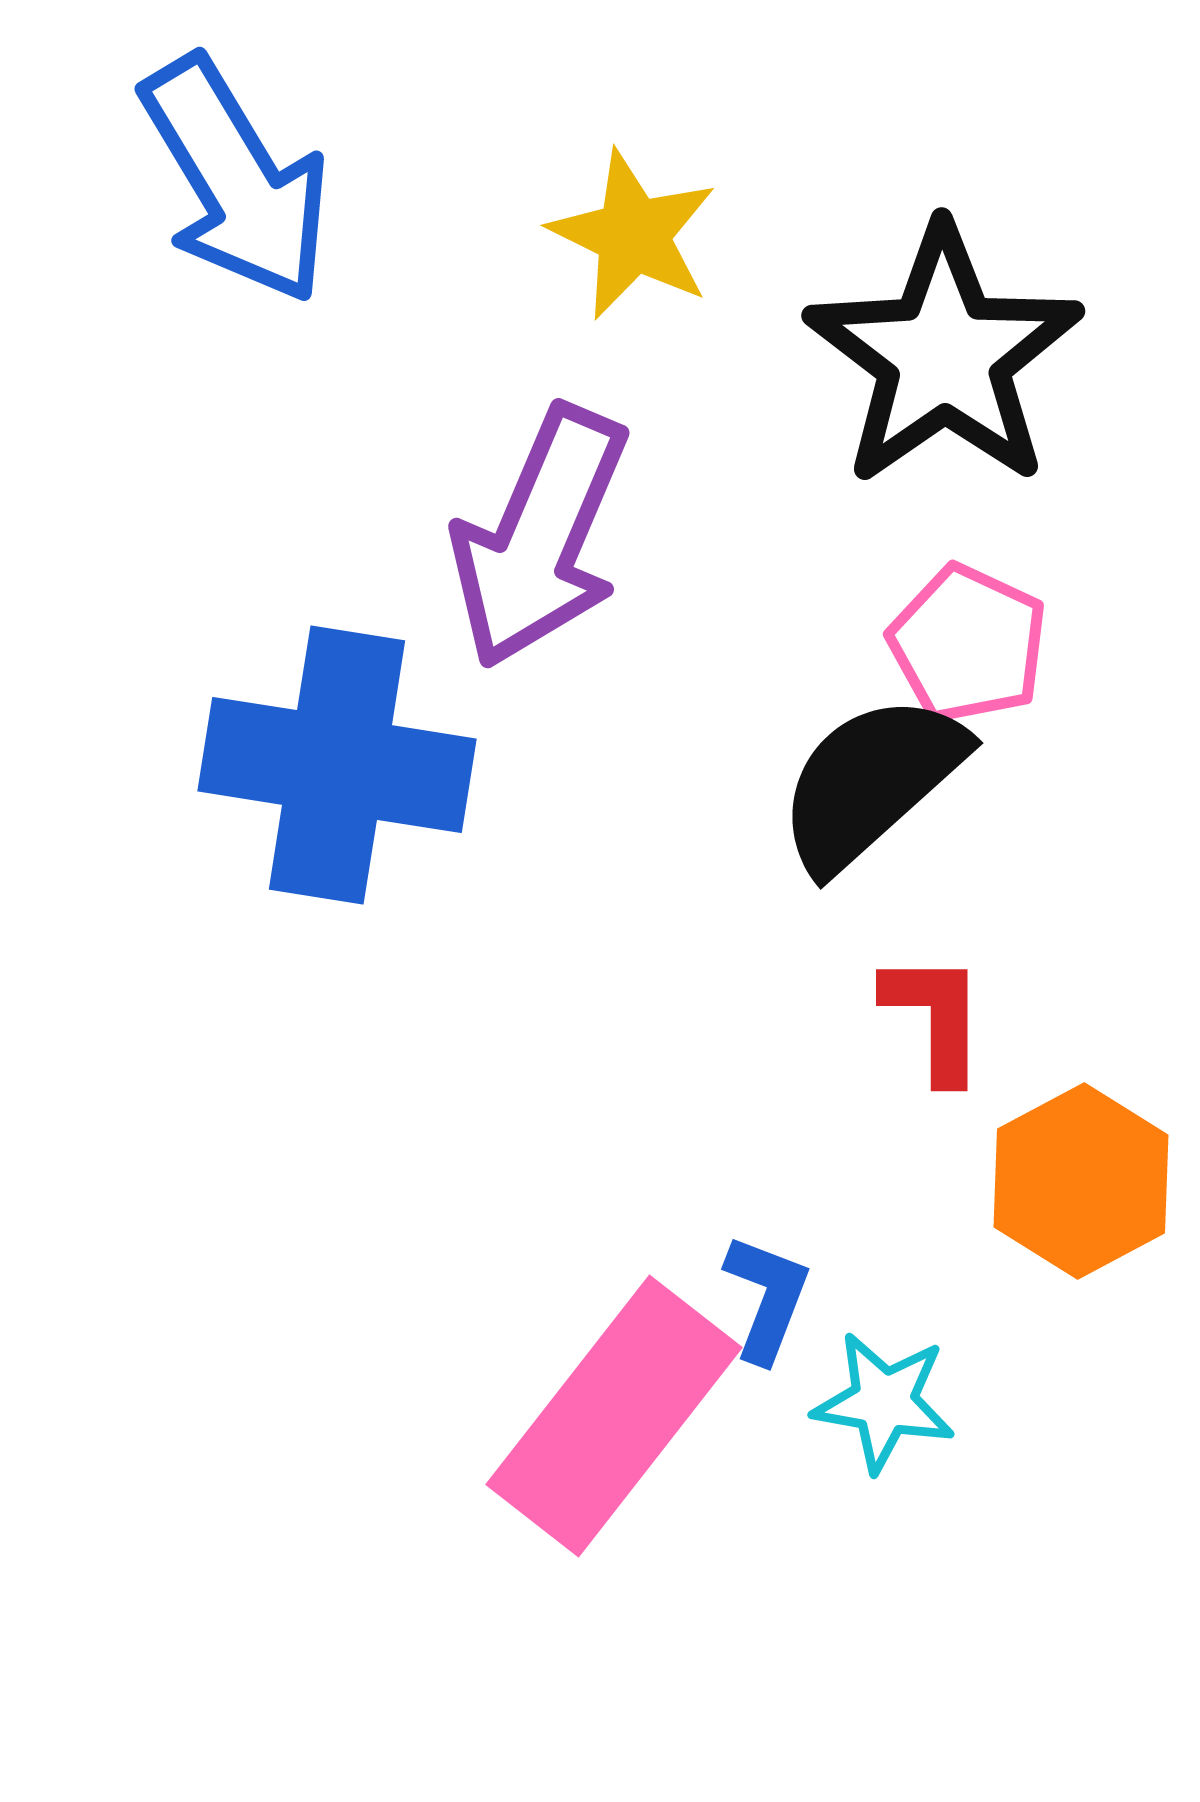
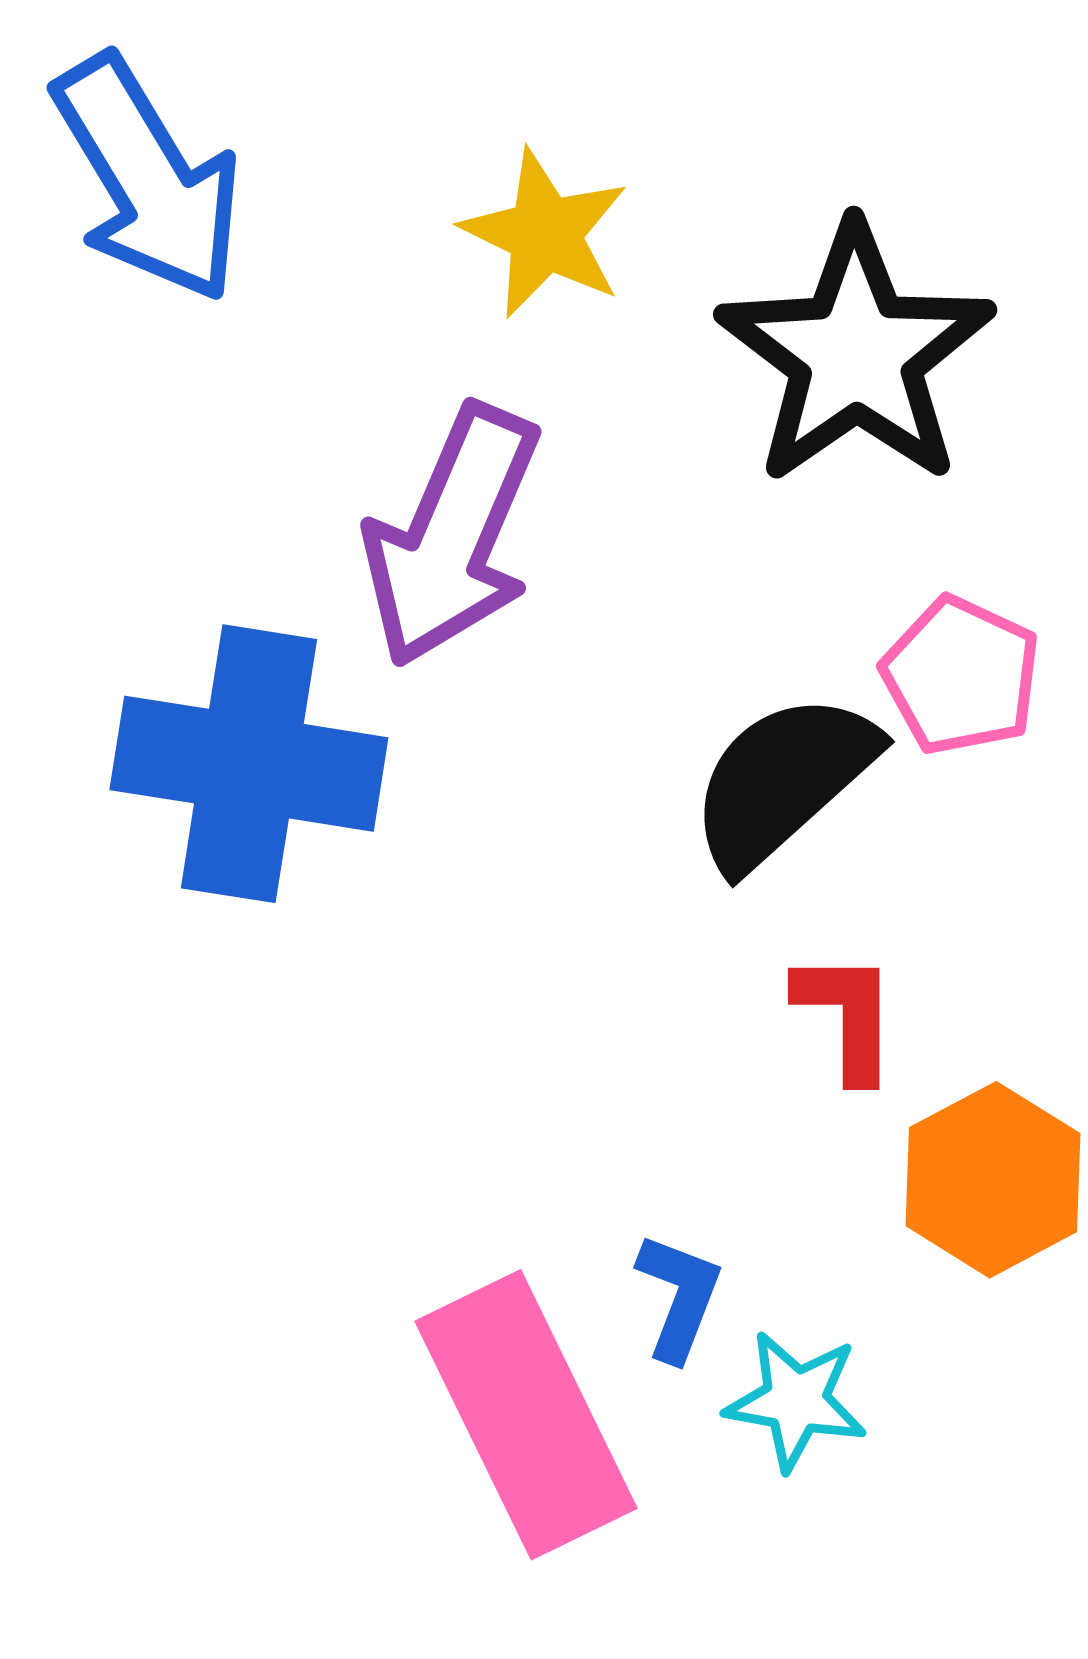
pink pentagon: (968, 644) -> (961, 676), moved
pink rectangle: (614, 1416) -> (526, 1415), turned -64

